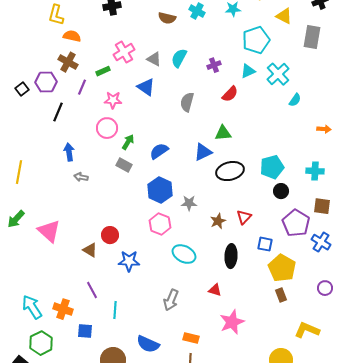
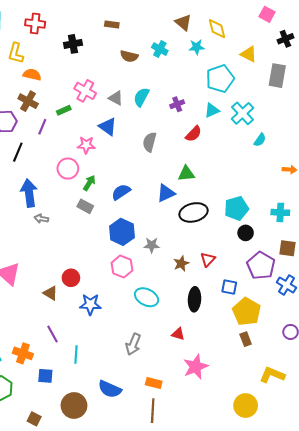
pink cross: (124, 52) -> (85, 91), turned -30
pink star: (113, 100) -> (86, 145), moved
blue arrow: (69, 152) -> (29, 193), size x1.5

